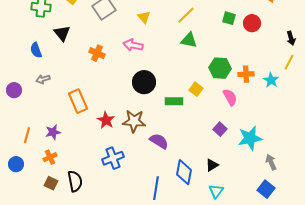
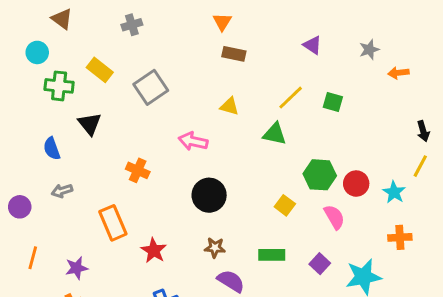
yellow line: (186, 15) -> (291, 98), moved
yellow triangle: (144, 17) -> (229, 106), moved, turned -32
red circle: (252, 23) -> (356, 184), moved
orange cross: (97, 53) -> (138, 170), moved
orange cross: (246, 74) -> (400, 237), moved
green rectangle: (174, 101) -> (272, 255), moved
brown star: (134, 121) -> (215, 248), moved, size x0.6
orange line: (27, 135) -> (33, 258), moved

